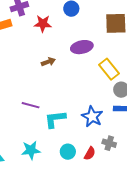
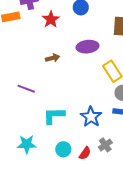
red star: (43, 24) -> (51, 19), turned 30
purple line: (31, 105) -> (26, 89), moved
gray cross: (109, 143) -> (105, 145), turned 32

